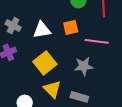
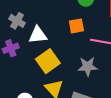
white triangle: (42, 30) -> (38, 35), moved

